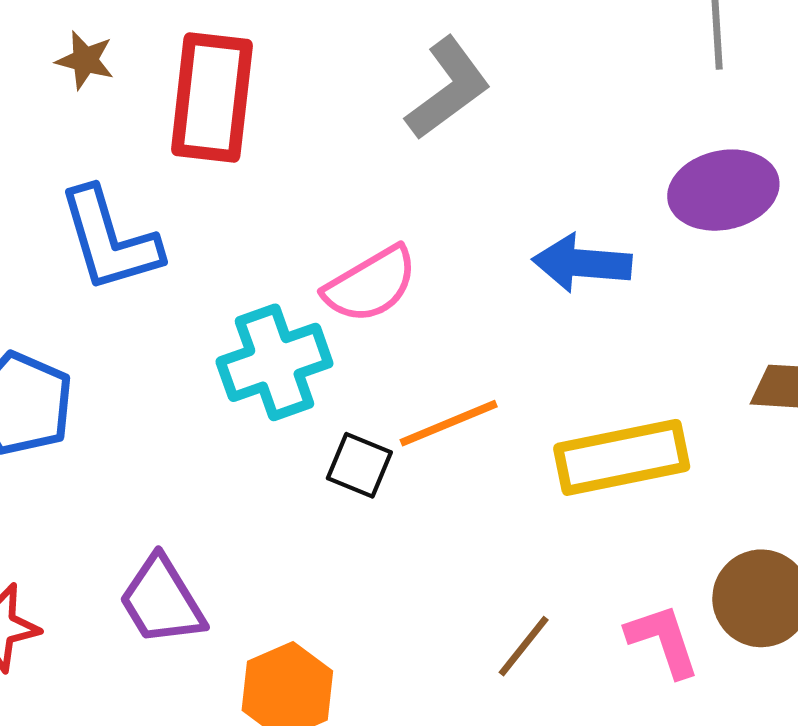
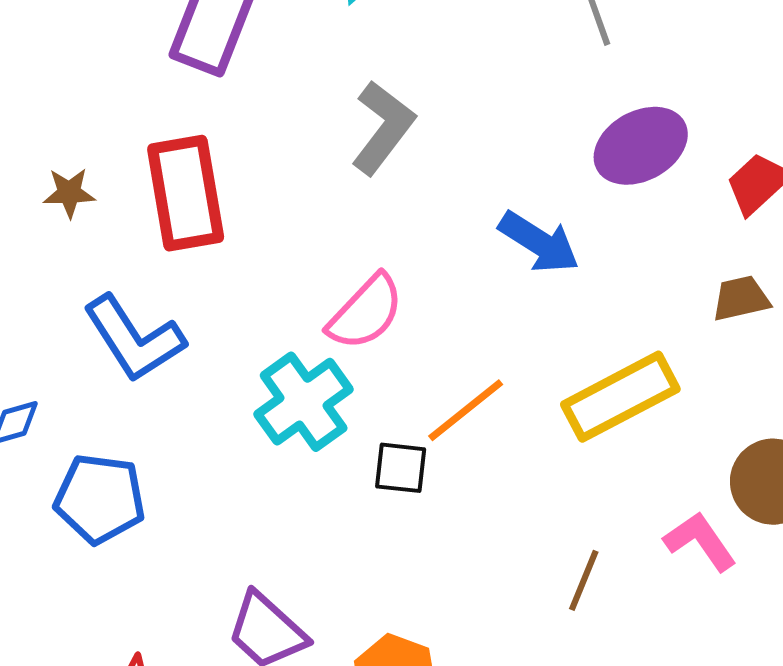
blue arrow: (582, 263) -> (539, 242), turned -136

